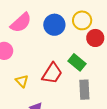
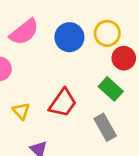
green rectangle: (77, 62) -> (111, 89), moved
gray rectangle: (84, 90) -> (105, 127), turned -30

